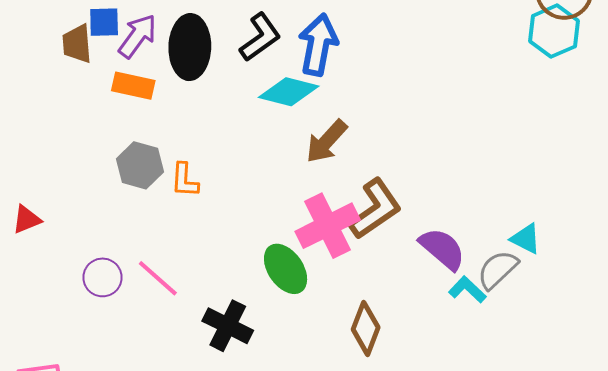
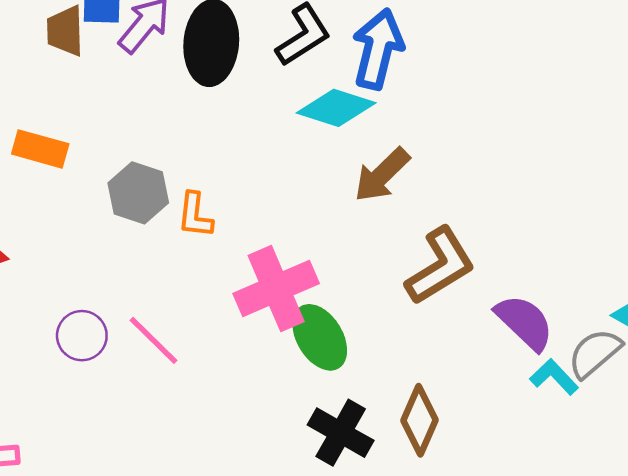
orange rectangle: (133, 86) -> (40, 149), moved
pink cross: (328, 226) -> (276, 288), moved
black cross: (228, 326) -> (341, 433), moved

